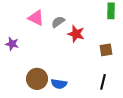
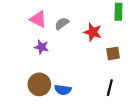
red star: (76, 34) -> (93, 32), moved
purple star: (12, 44) -> (41, 47), moved

